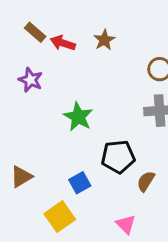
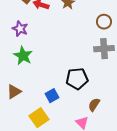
green star: (78, 117) -> (23, 56), moved
brown semicircle: (146, 181) -> (94, 105), moved

